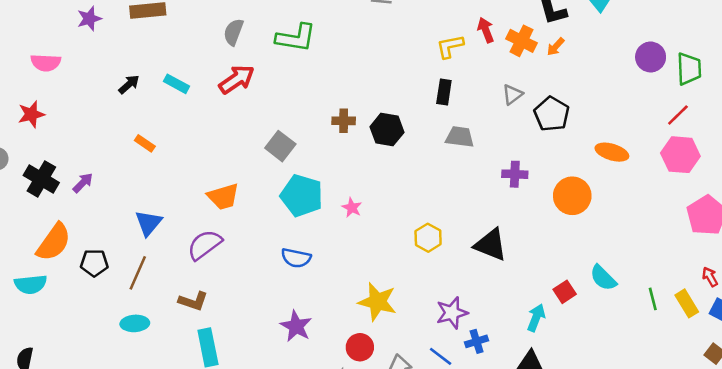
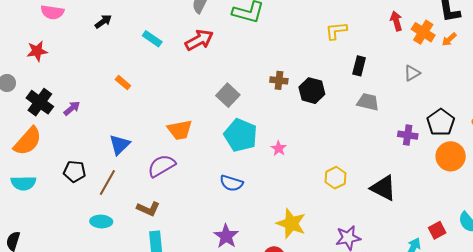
yellow L-shape: (450, 46) -> (336, 31), moved
black arrow: (129, 84) -> (103, 22), moved
black pentagon: (552, 114) -> (441, 122), moved
orange semicircle: (54, 242) -> (28, 141), moved

